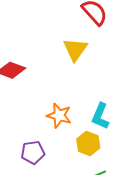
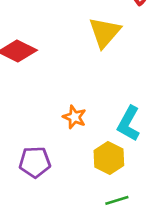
orange star: (59, 115) -> (74, 117), size x0.7

